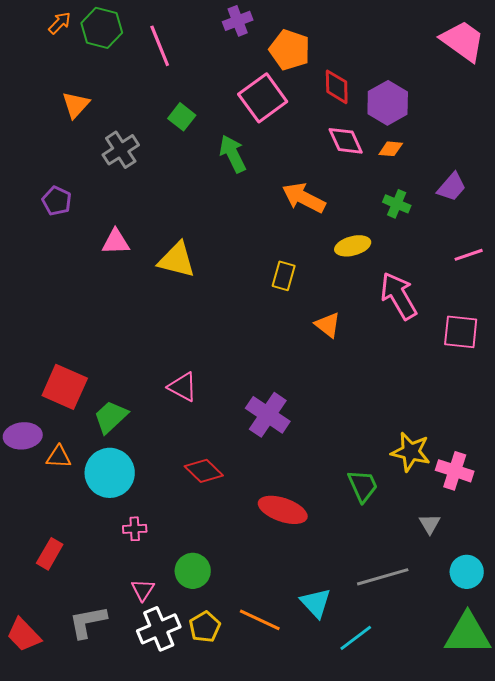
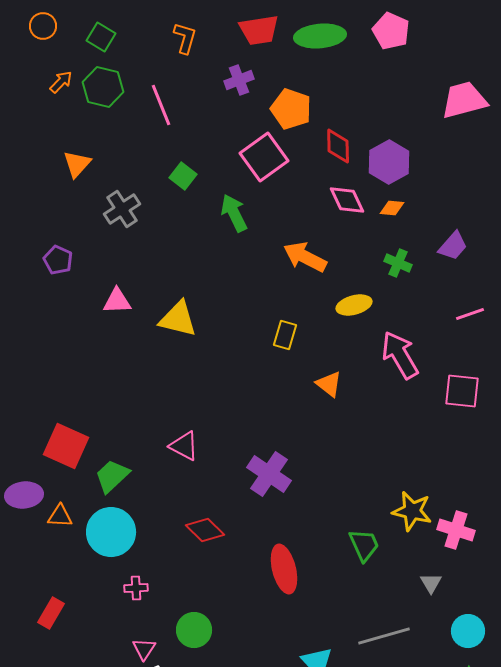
pink trapezoid: (463, 41) -> (464, 100), turned -51
red ellipse: (283, 510) -> (284, 569), turned 57

